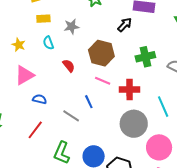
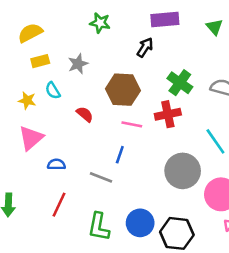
yellow star: (19, 45) -> (27, 100), moved
green cross: (145, 57) -> (180, 83), turned -30
red cross: (130, 89) -> (168, 114), moved
blue line: (89, 102) -> (120, 155), turned 56

